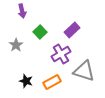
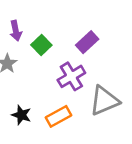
purple arrow: (22, 11) -> (16, 31), moved
gray triangle: (84, 71) -> (104, 101), turned -40

